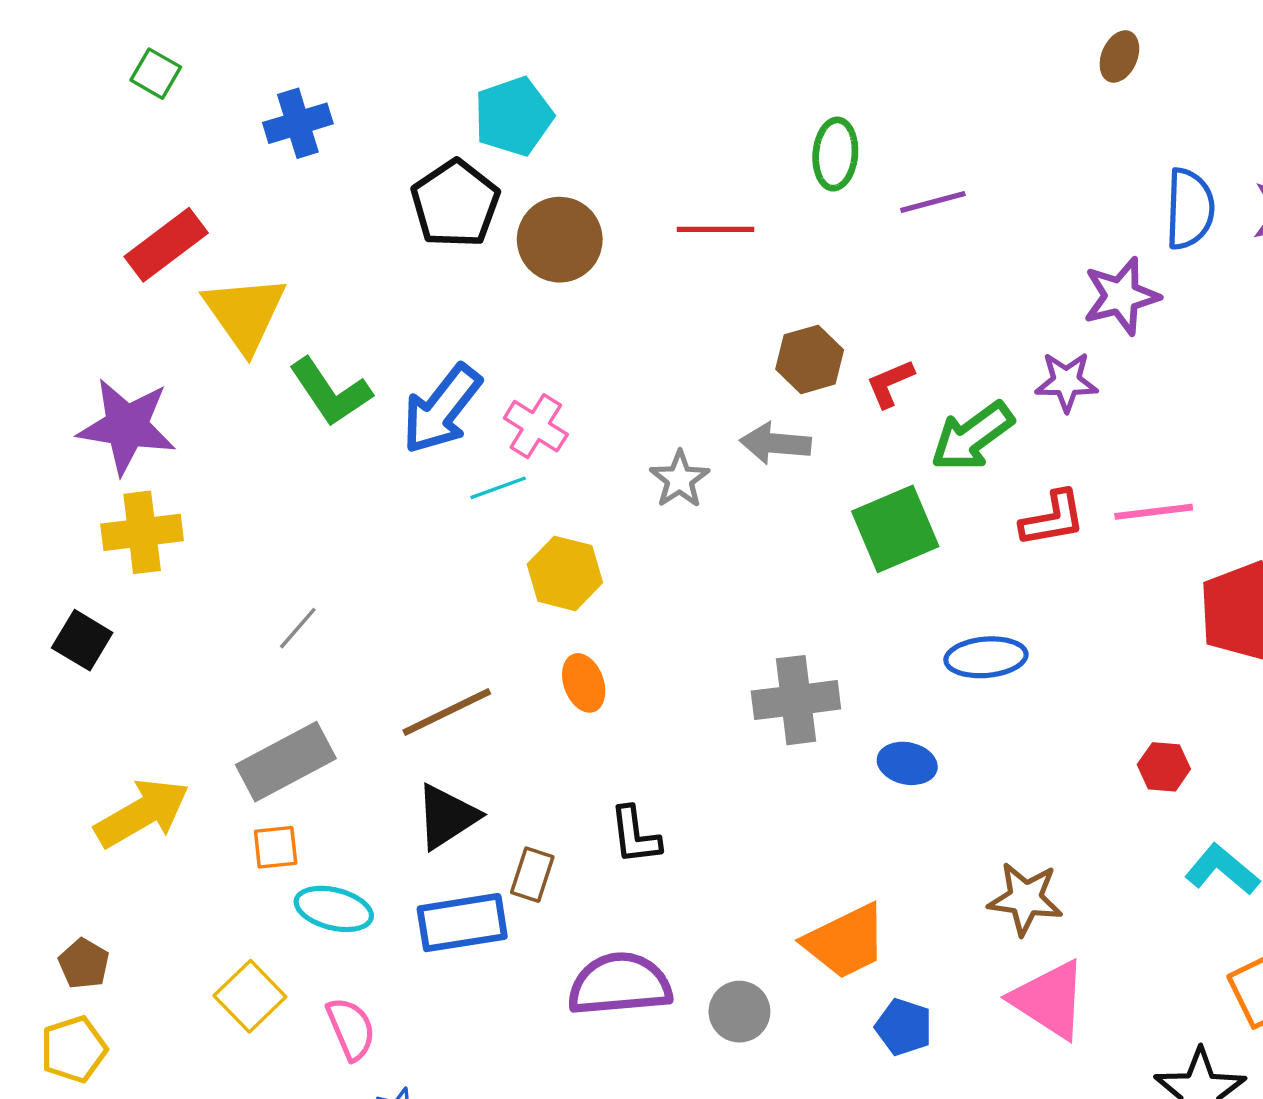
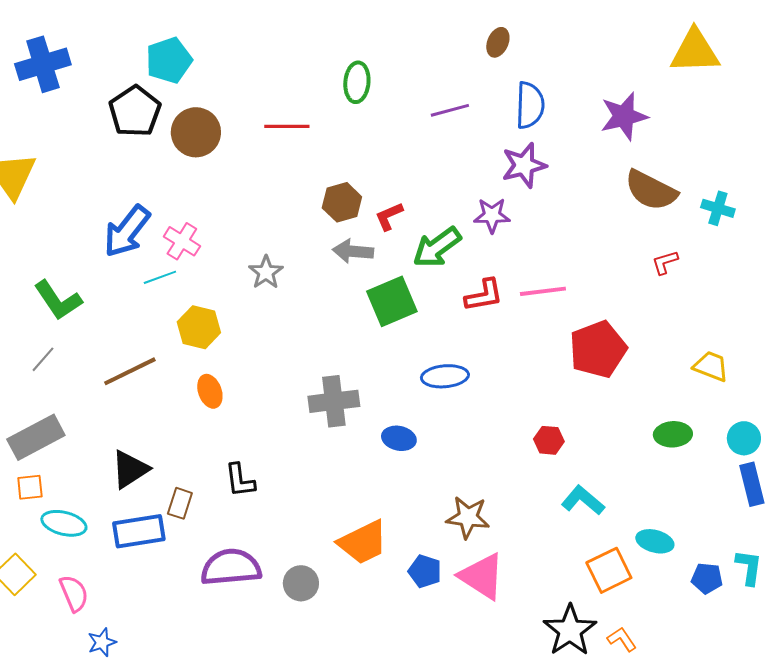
brown ellipse: (1119, 56) -> (498, 42), moved
blue cross: (298, 123) -> (43, 64), size x1.4
purple line: (933, 202) -> (450, 110), moved
blue semicircle: (1190, 209) -> (530, 105), moved
green L-shape: (330, 392) -> (58, 300), moved
gray arrow: (775, 443) -> (353, 251), moved
brown line: (447, 712) -> (130, 371), moved
blue pentagon: (904, 1027) -> (425, 571), moved

